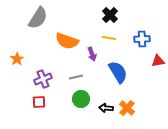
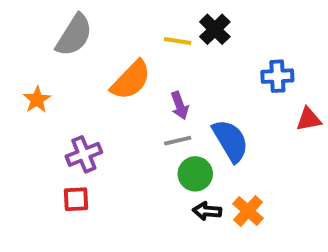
yellow line: (109, 38) -> (178, 41), moved
orange semicircle: (67, 41) -> (131, 80), turned -65
orange star: (17, 59) -> (37, 100), moved
gray line: (76, 77) -> (178, 141), moved
green circle: (81, 99) -> (195, 174), moved

